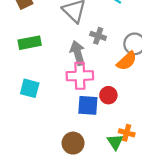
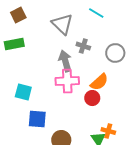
green rectangle: (30, 43) -> (14, 44), moved
orange semicircle: (127, 61) -> (99, 82), moved
blue square: (88, 105) -> (37, 119), moved

